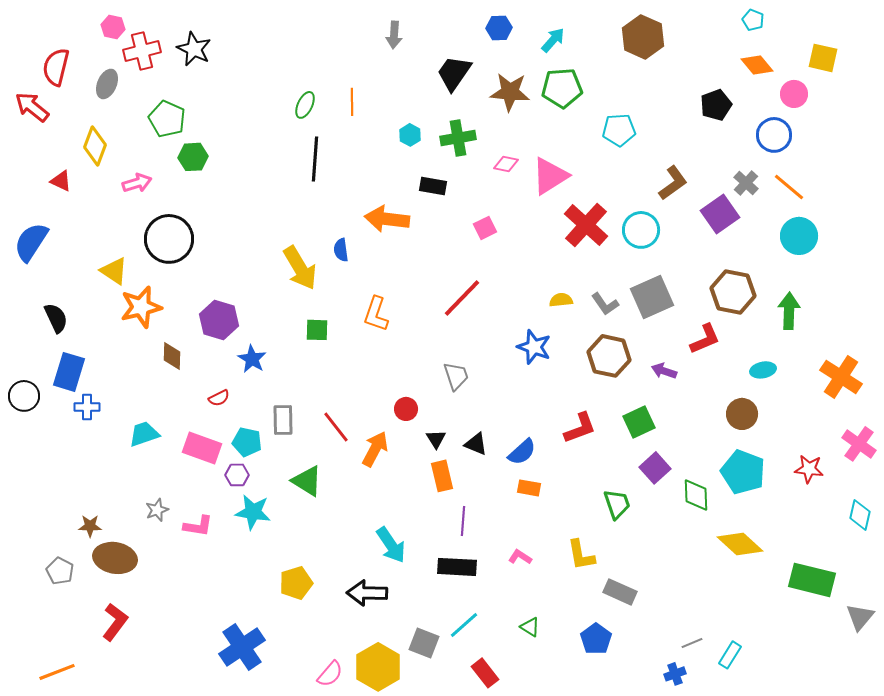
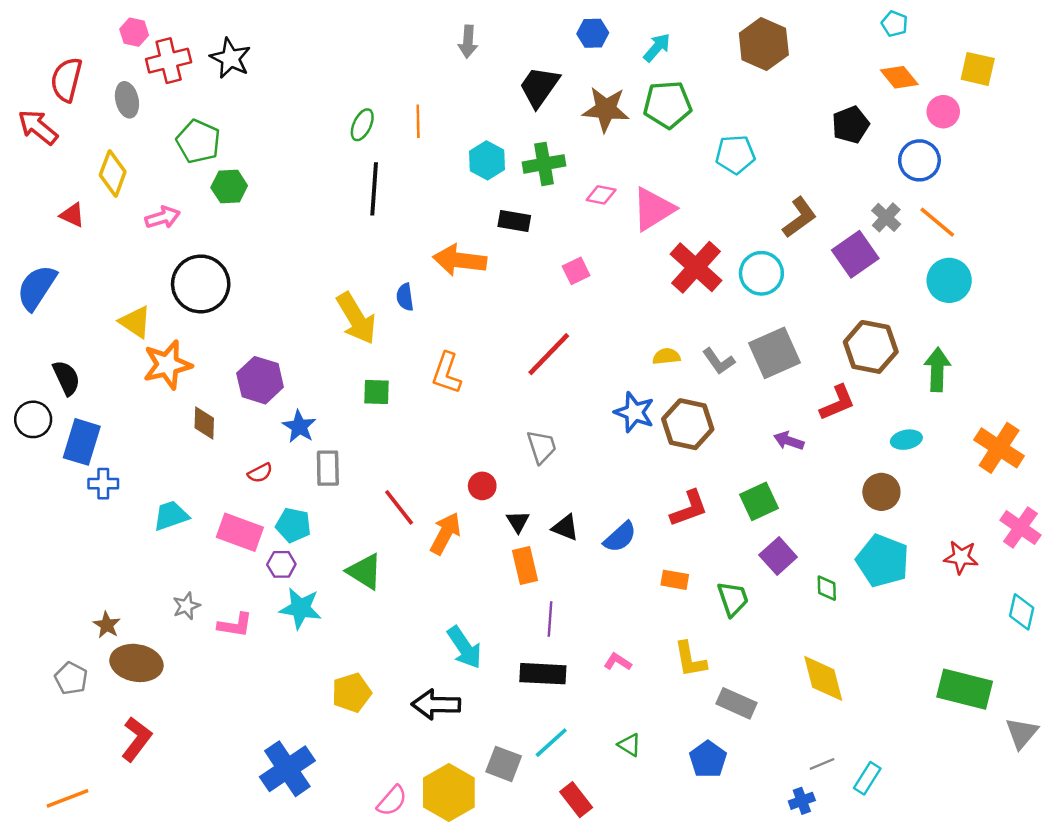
gray ellipse: (107, 84) -> (127, 100), turned -36
cyan hexagon: (410, 135) -> (487, 160), size x1.4
brown hexagon: (609, 356) -> (688, 424), moved
black circle: (24, 396) -> (33, 419), moved
gray rectangle: (283, 420) -> (328, 468), moved
orange rectangle: (529, 488) -> (675, 580), moved
green diamond: (696, 495) -> (827, 588), size x0.7
brown star: (90, 526) -> (107, 625), turned 30
yellow diamond: (740, 544) -> (823, 678), moved, turned 33

